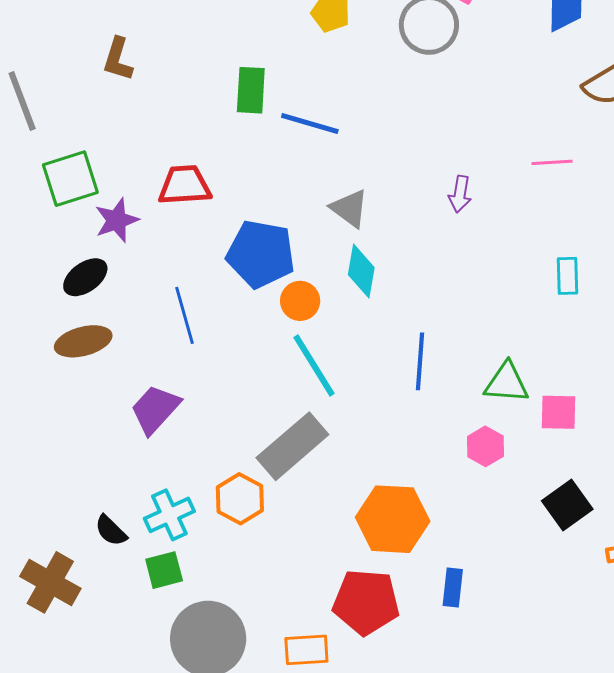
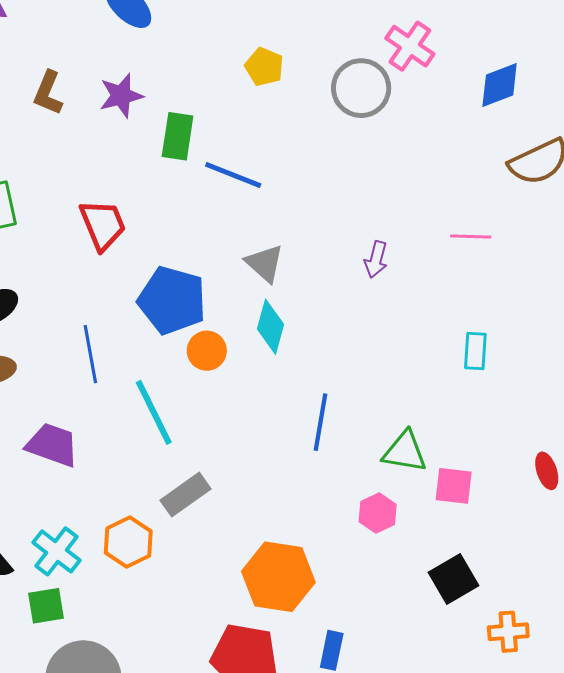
red trapezoid: (185, 185) -> (103, 225), turned 66
purple star: (117, 220) -> (121, 96), moved
cyan line: (314, 365) -> (154, 412), moved
purple trapezoid: (155, 409) -> (52, 445), turned 62
gray rectangle: (292, 446) -> (185, 495), size x0.7
cyan cross: (169, 515) -> (57, 551), turned -33

